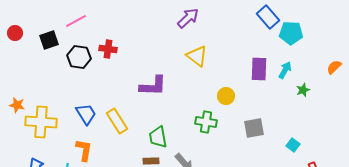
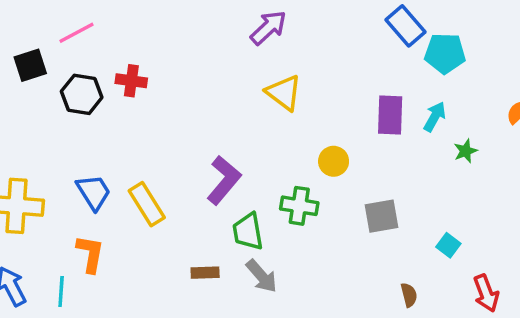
purple L-shape: (153, 86) -> (224, 180), moved, turned -52
green trapezoid: (158, 137) -> (248, 232), moved

